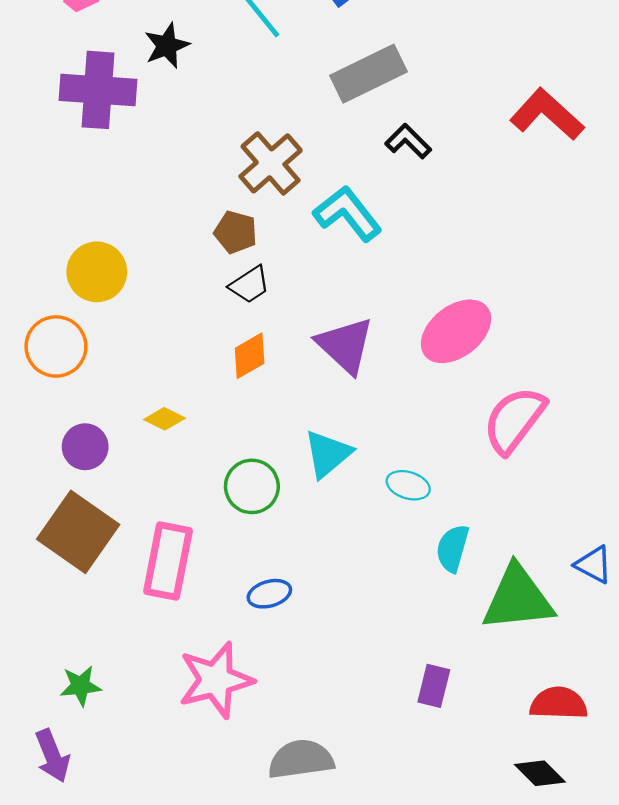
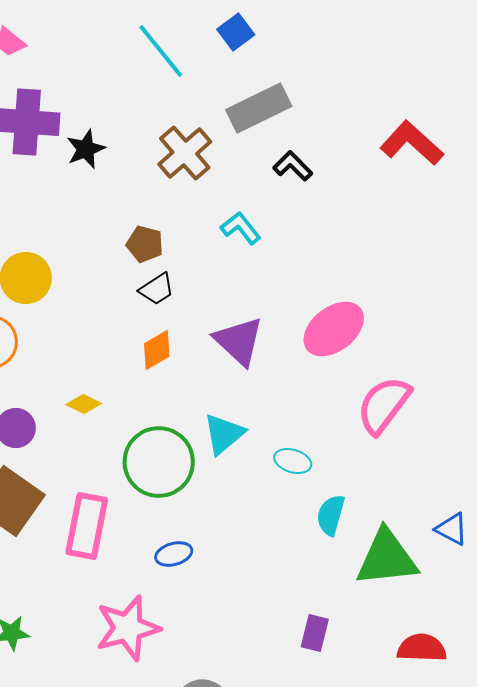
black star: (167, 46) -> (86, 149), moved
brown cross: (271, 163) -> (185, 153), moved
cyan L-shape: (348, 214) -> (241, 228), size x0.7
green circle: (252, 486) -> (159, 462), size x1.5

